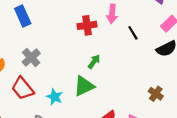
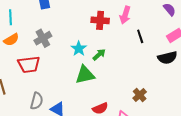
red trapezoid: (23, 88) -> (29, 64), turned -70
brown cross: (156, 94) -> (140, 95), moved
cyan star: (55, 97) -> (79, 49), moved

